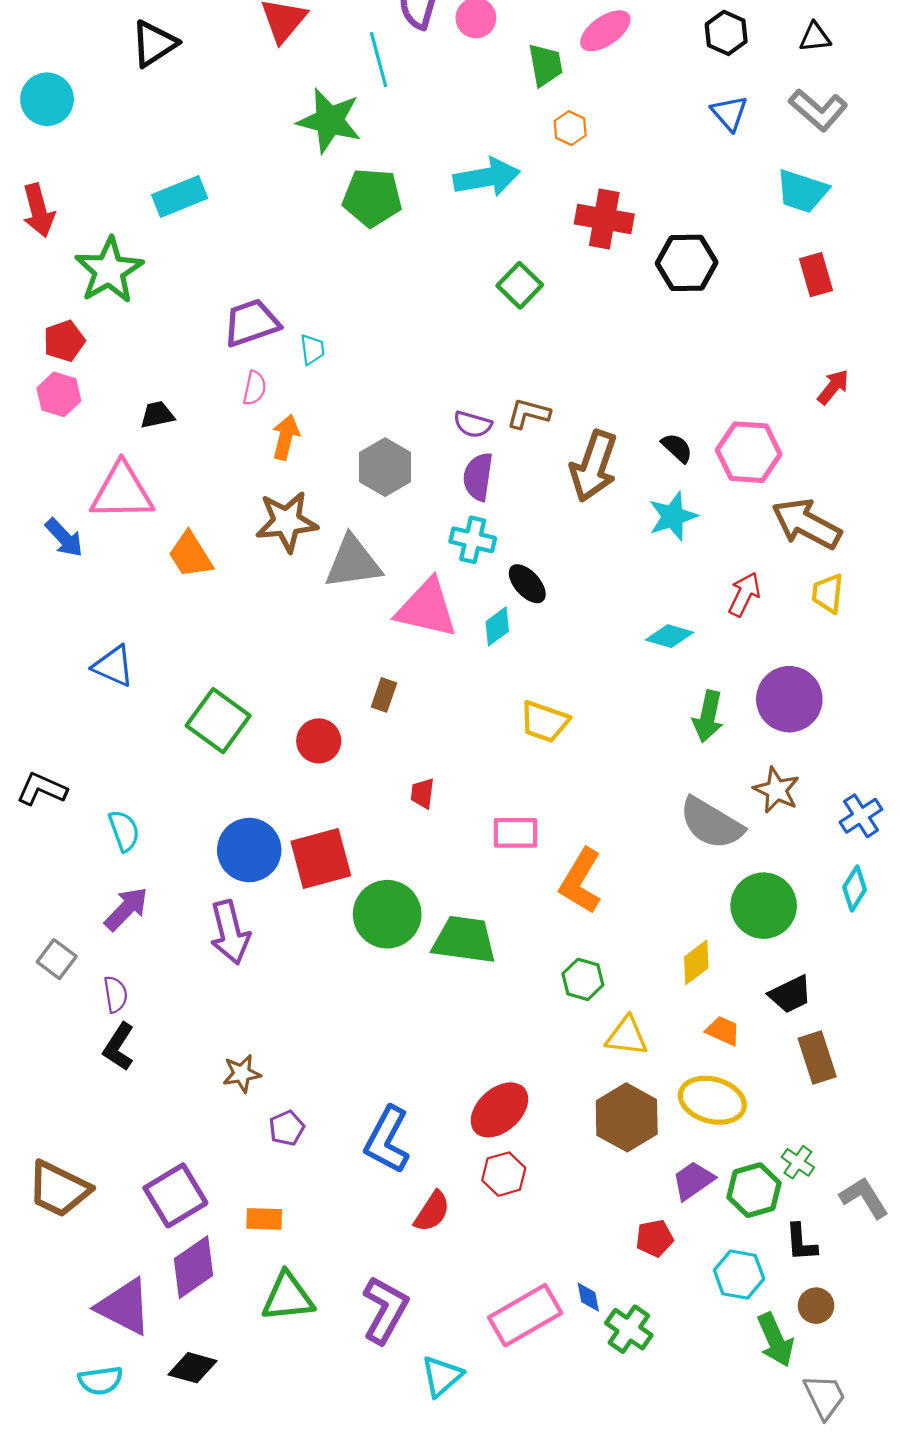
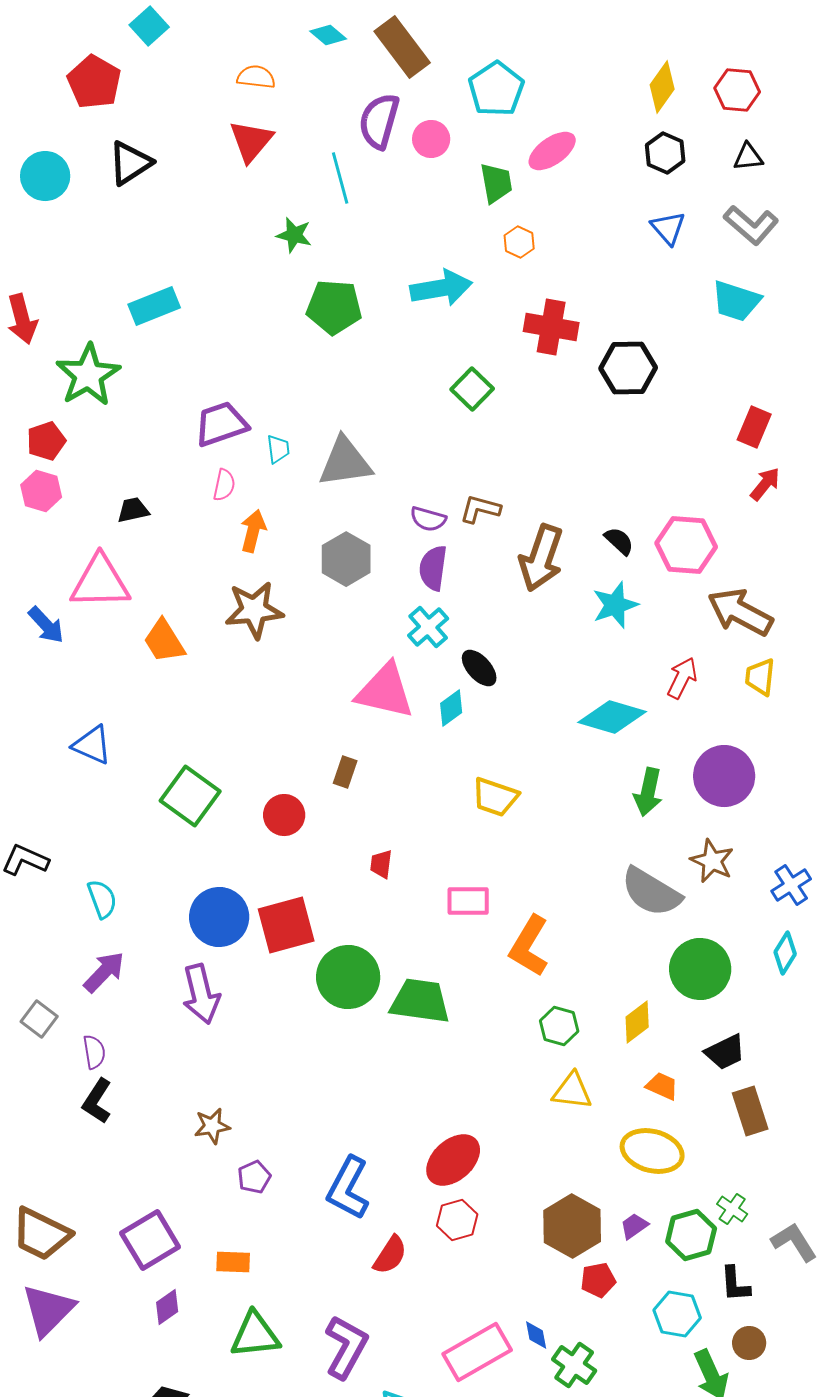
cyan circle: (47, 99) -> (45, 176), moved
green star: (329, 121) -> (294, 235), size x0.6
red rectangle: (816, 275) -> (754, 427), moved, turned 39
cyan cross: (473, 540) -> (428, 627), turned 36
gray triangle: (353, 562) -> (345, 462), moved
cyan diamond: (670, 636) -> (612, 717), size x1.5
green hexagon: (583, 979) -> (559, 1026), moved
brown hexagon: (627, 1117) -> (572, 1226), moved
purple trapezoid: (693, 1180) -> (634, 1226), size x0.7
purple diamond: (194, 1267) -> (167, 1307), size x0.6
purple triangle: (124, 1307) -> (48, 1310), moved, turned 48

